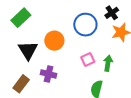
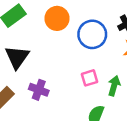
orange circle: (54, 41) -> (57, 18), moved

